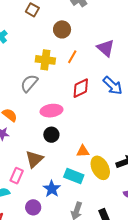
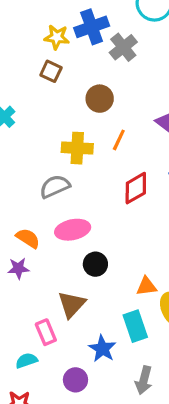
gray semicircle: (29, 83) -> (55, 186), turned 30
pink ellipse: (51, 111) -> (73, 230), moved
pink rectangle: (17, 176) -> (46, 332), turned -42
cyan rectangle: (74, 176) -> (135, 326), turned 54

